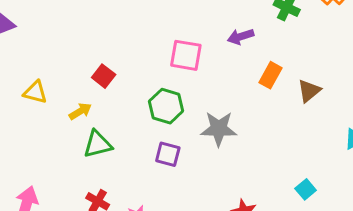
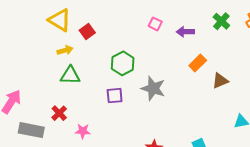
pink square: (186, 55) -> (155, 24), moved, size x0.6
yellow triangle: (35, 92) -> (60, 20), moved, size x1.4
purple square: (168, 154) -> (115, 96), turned -36

